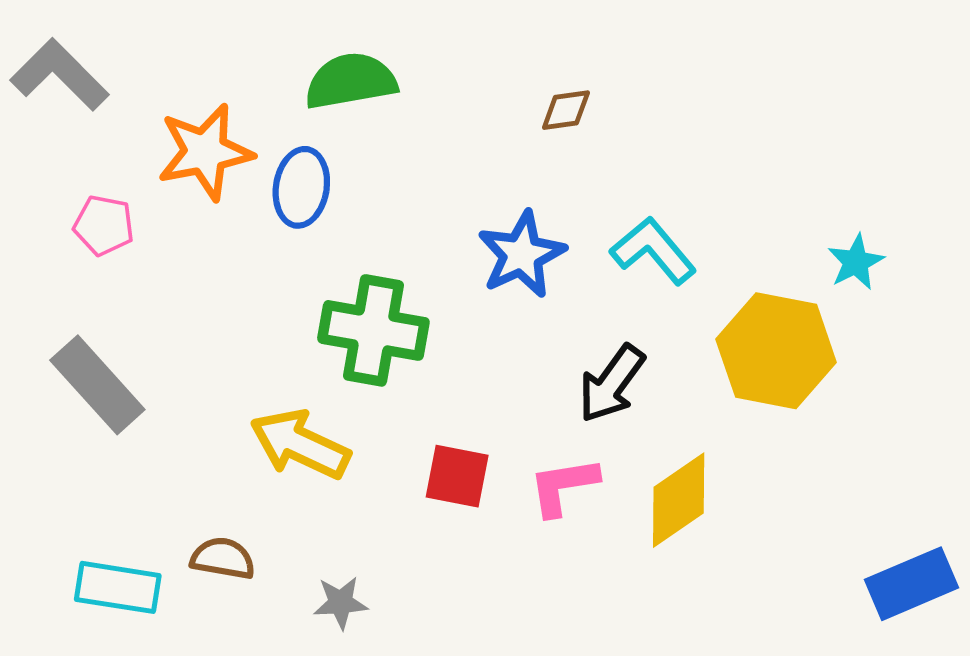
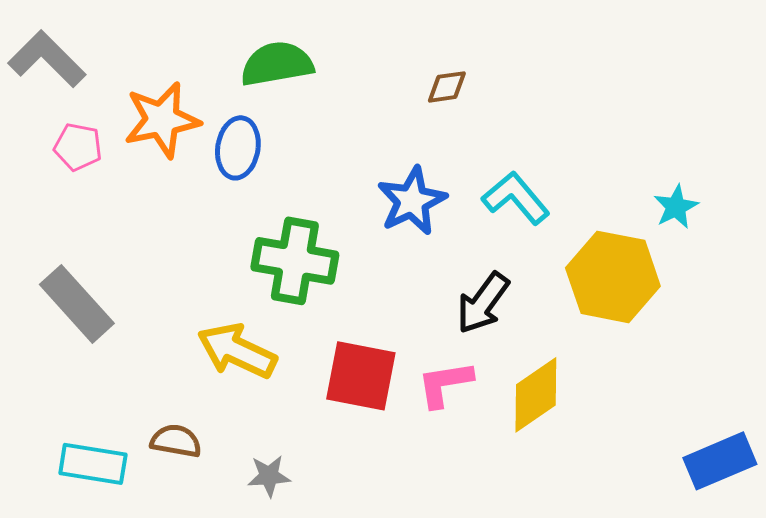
pink pentagon: (104, 225) -> (78, 147), moved
red square: (457, 476) -> (361, 376), size x1.4

